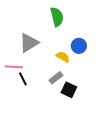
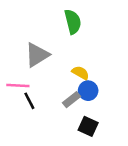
blue circle: (79, 46) -> (88, 91), moved
black square: (69, 90) -> (88, 126), moved

